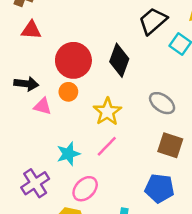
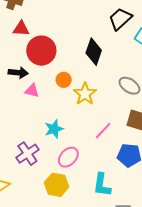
red circle: (73, 60) -> (41, 51), moved
orange circle: (68, 92) -> (64, 80), moved
pink line: (107, 146) -> (103, 131), moved

